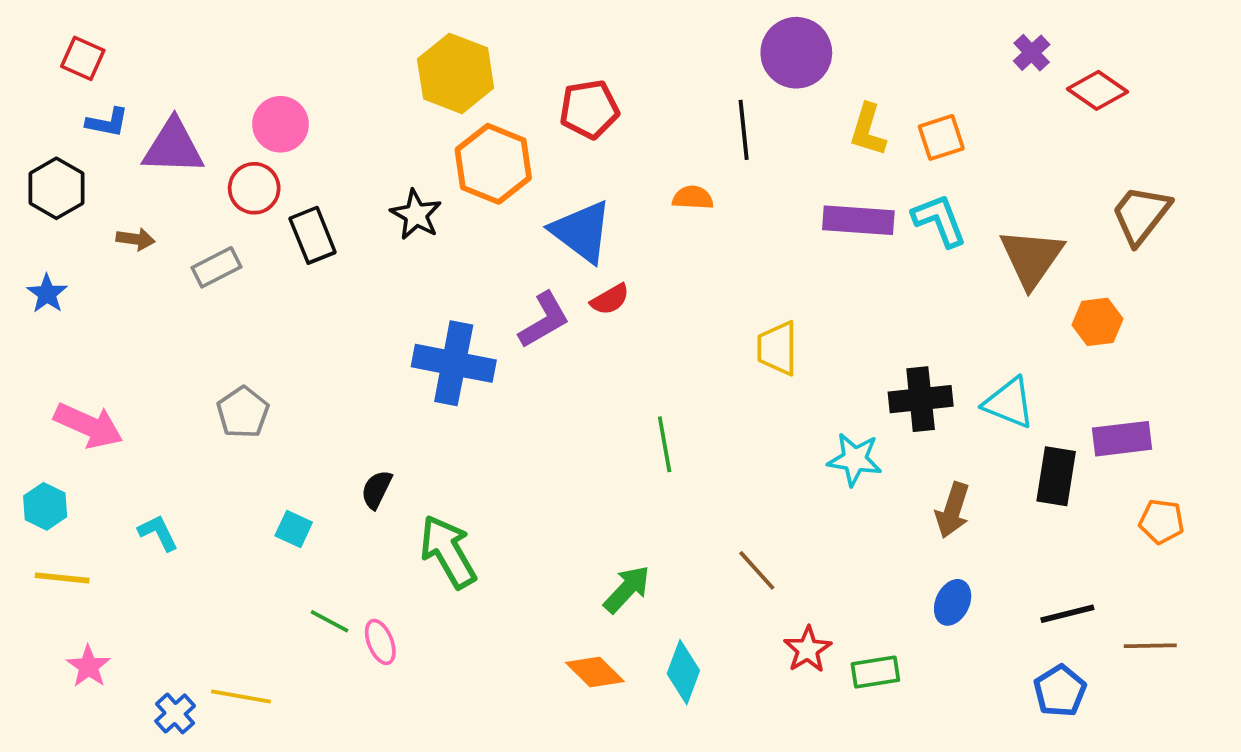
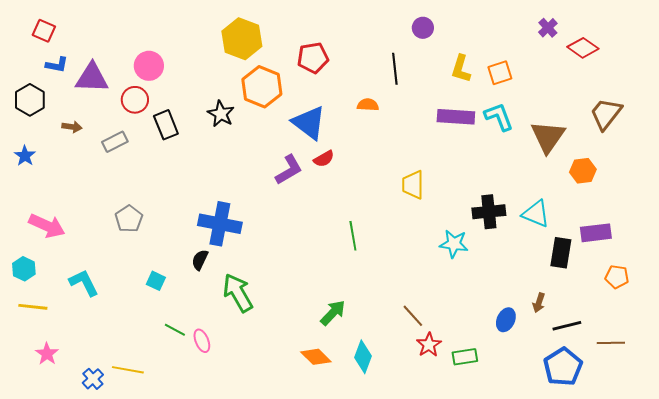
purple circle: (796, 53) -> (423, 28), size x0.6
blue cross: (454, 363) -> (220, 224), moved
brown arrow: (953, 510) -> (539, 303), moved, size x0.7
cyan L-shape: (158, 533) -> (84, 283), size x1.4
brown line: (757, 570) -> (413, 316), moved
blue pentagon: (1060, 691) -> (563, 367), size x1.4

